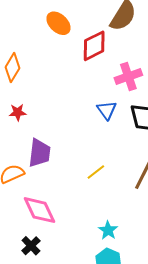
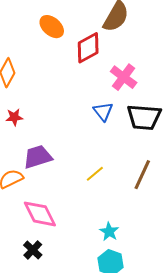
pink cross: (128, 77) -> (124, 77), turned -32
purple trapezoid: (39, 153) -> (38, 157), turned -112

